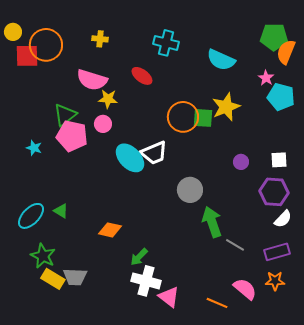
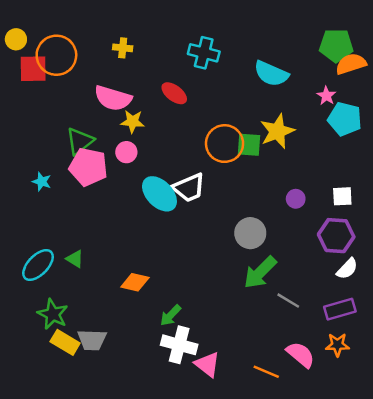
orange semicircle: (286, 52) -> (351, 64), turned 50
gray circle: (190, 190) -> (250, 233), moved
green arrow: (212, 222) -> (260, 272), turned -116

